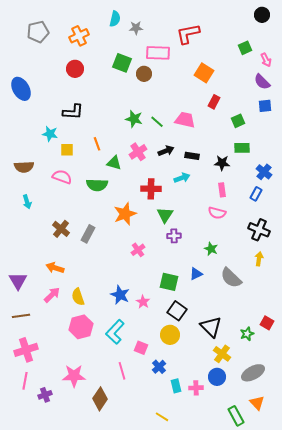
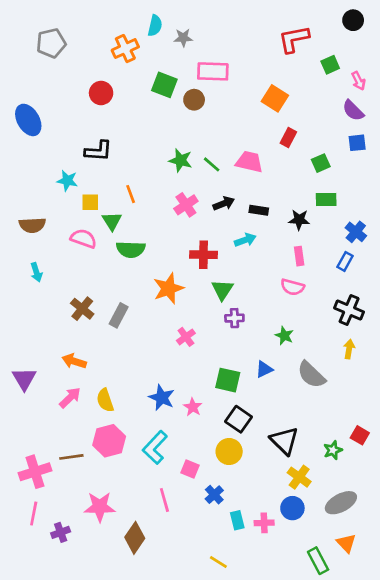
red L-shape: (188, 34) -> (294, 39), moved
orange cross: (79, 36) -> (125, 49), moved
green triangle: (114, 163) -> (112, 221), moved, turned 42
brown line: (21, 316) -> (71, 457), moved

